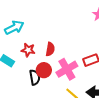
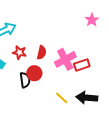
pink cross: (67, 69) -> (65, 59), moved

